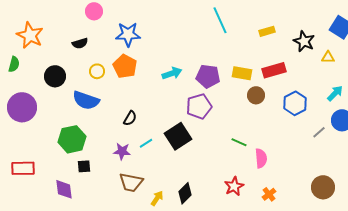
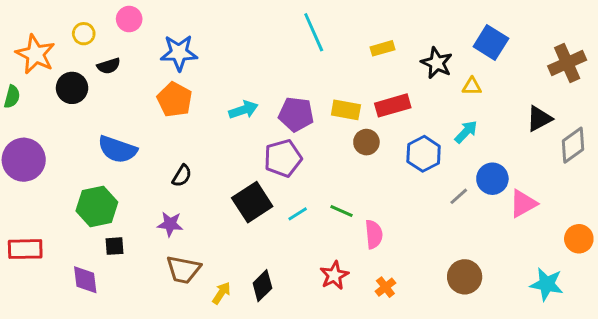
yellow circle: (97, 71) -> (84, 34), moved
black circle: (55, 76) -> (72, 88), moved
cyan arrow: (335, 93) -> (466, 132), moved
cyan line: (146, 143) -> (298, 214), moved

